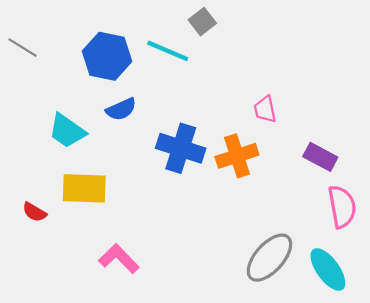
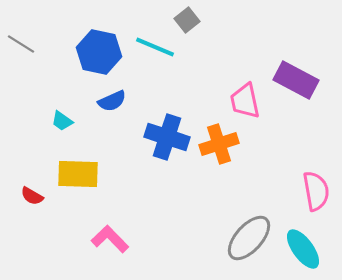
pink trapezoid: (265, 109) -> (245, 101), size x1.4
cyan trapezoid: (67, 131) -> (62, 121), size x0.6
purple rectangle: (320, 157) -> (296, 80), moved, size x1.4

